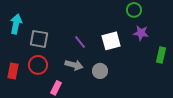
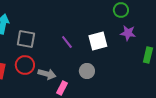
gray arrow: (74, 65) -> (47, 74), moved
pink rectangle: (56, 88) -> (62, 88), moved

